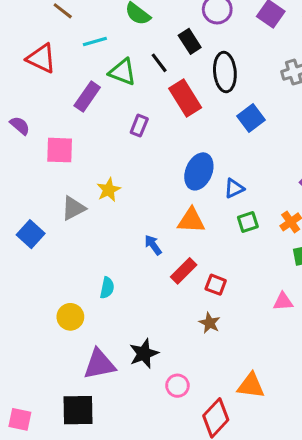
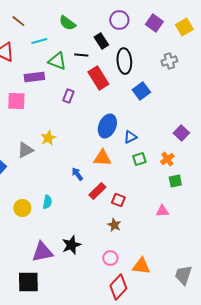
black line: (159, 63) -> (81, 55), turned -48
purple rectangle: (87, 97) -> (34, 77), turned 48
pink square: (60, 150) -> (16, 101), moved
yellow circle: (70, 317) -> (22, 208), moved
pink circle: (177, 386) -> (110, 258), moved

